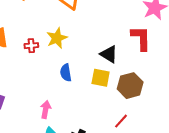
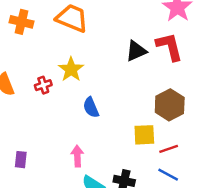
black triangle: (109, 54) -> (136, 51), moved, turned -42
yellow square: (101, 78) -> (144, 135), moved
red line: (121, 121) -> (169, 149), turned 42

